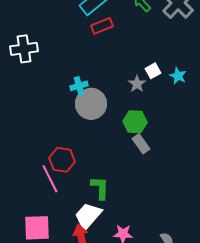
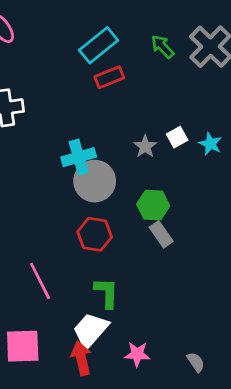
gray star: (137, 84) -> (145, 146), moved
cyan cross: (79, 86) -> (79, 157), size x1.4
red hexagon: (62, 160) -> (95, 234), moved

